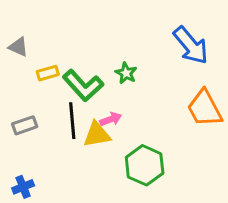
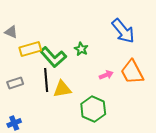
yellow rectangle: (48, 73) -> (30, 49), size x1.5
pink arrow: (111, 119) -> (106, 75), moved

